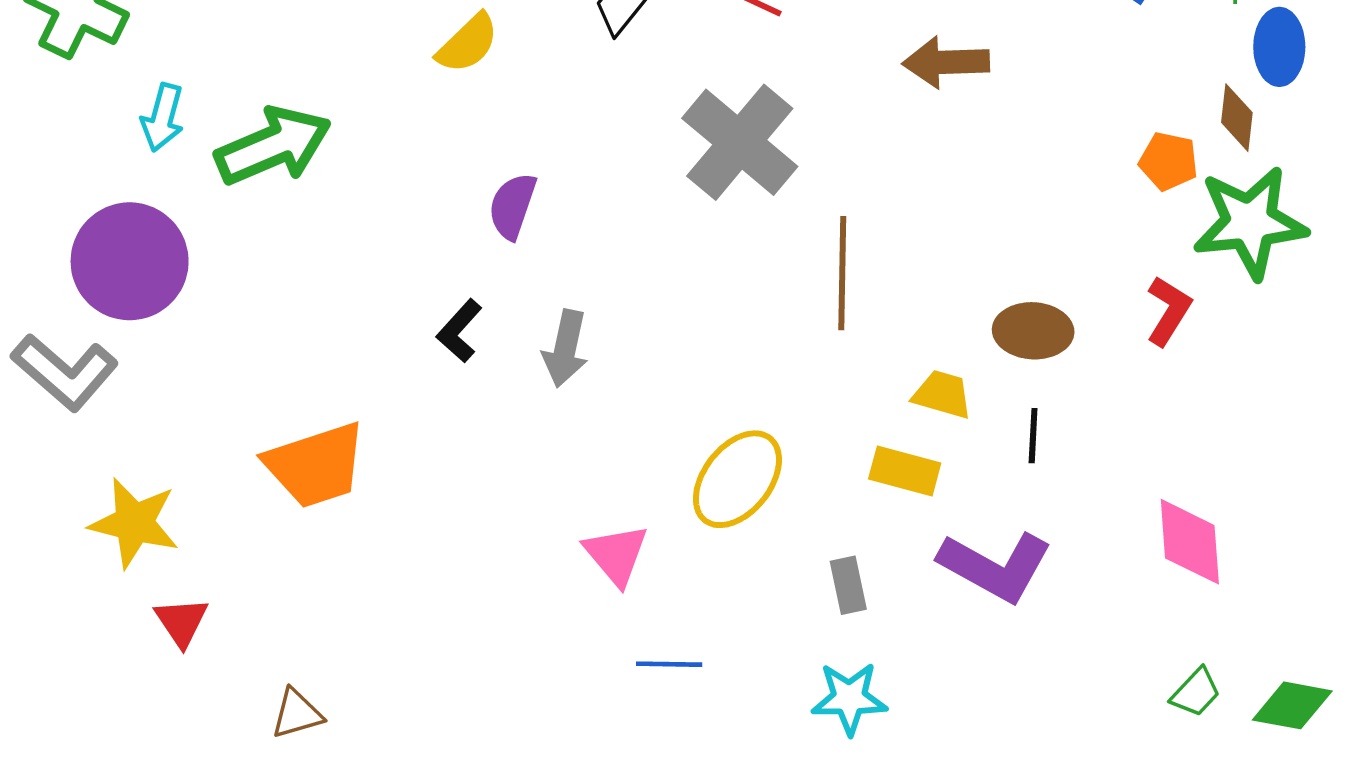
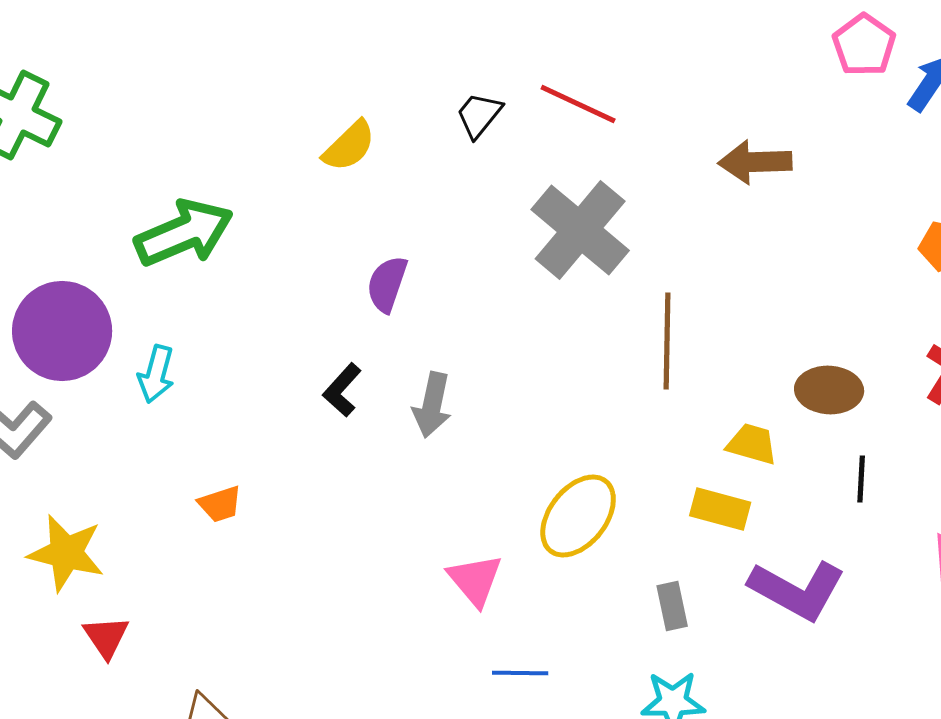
cyan arrow: (163, 118) -> (156, 374), moved
black line: (1033, 436) -> (861, 479), moved
orange trapezoid: (316, 465) -> (220, 504), size x0.5

